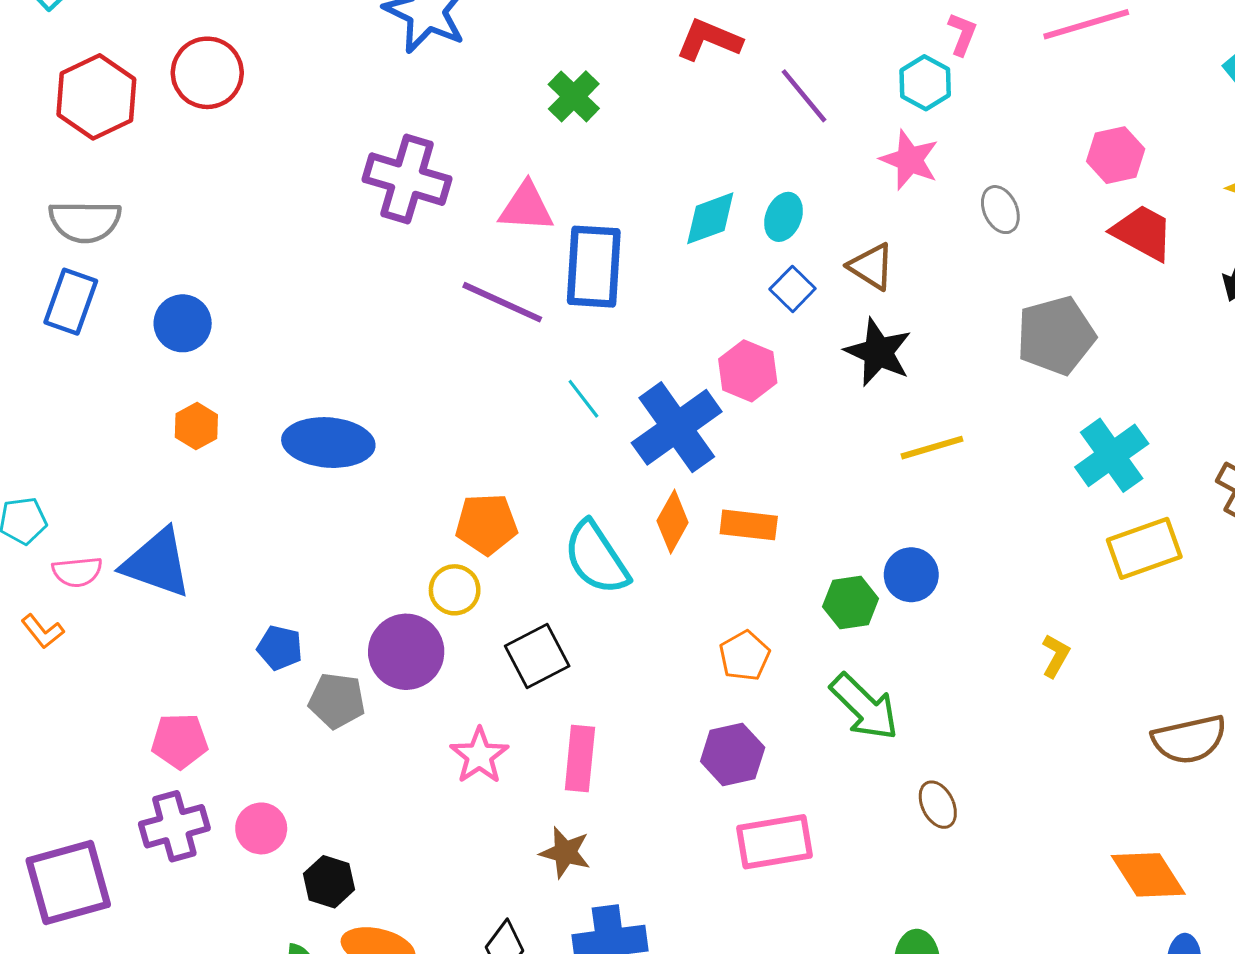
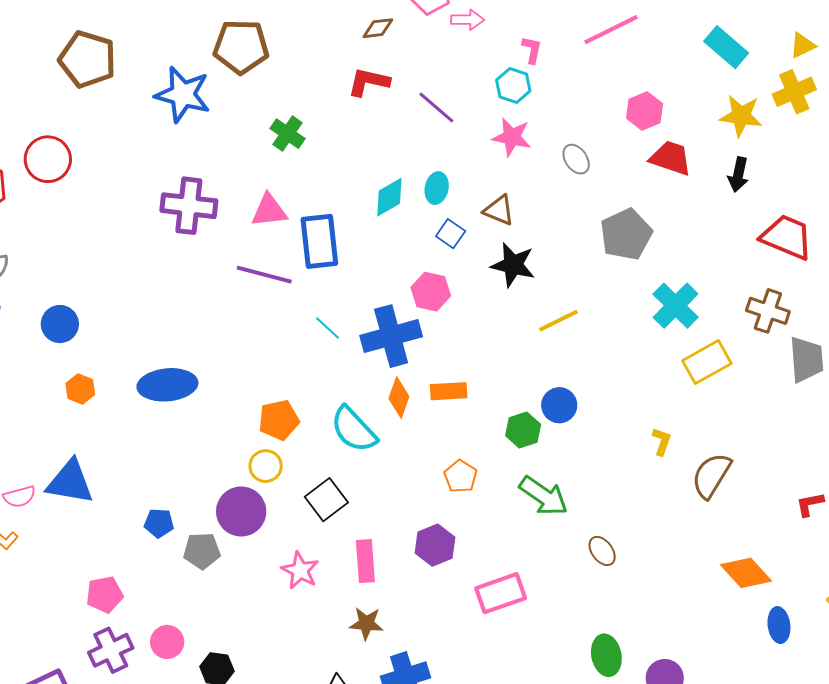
blue cross: (677, 427) -> (391, 336), turned 30
brown semicircle: (1189, 739) -> (711, 475), moved, turned 144
purple hexagon: (733, 754) -> (435, 545), moved

